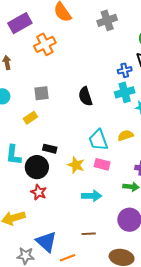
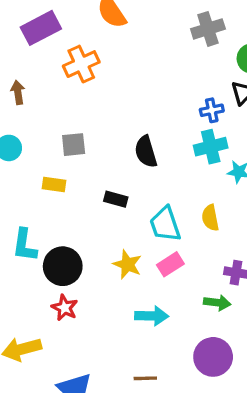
gray cross: (107, 20) -> (208, 29), moved
yellow rectangle: (30, 118) -> (54, 184), turned 40
yellow semicircle: (126, 135) -> (210, 218), turned -84
black rectangle: (50, 149) -> (116, 199), moved
pink rectangle: (102, 164) -> (170, 264), turned -49

